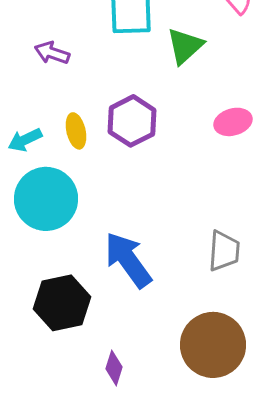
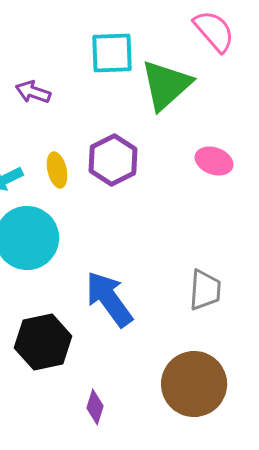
green triangle: (185, 46) -> (166, 85), size x1.4
pink ellipse: (233, 122) -> (214, 161), turned 36

